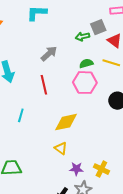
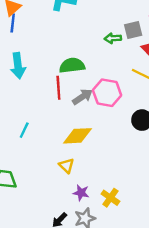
gray arrow: (49, 54) -> (82, 97), moved
green semicircle: (86, 63) -> (72, 65), moved, size x1.5
cyan line: (21, 115) -> (24, 130), moved

